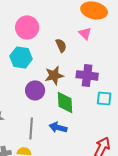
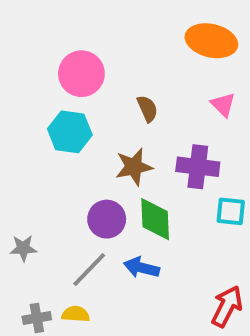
pink triangle: (85, 33) -> (223, 105), moved
purple circle: (35, 90) -> (107, 219), moved
gray line: (31, 128) -> (89, 270), turned 40

